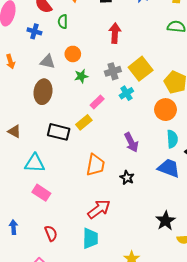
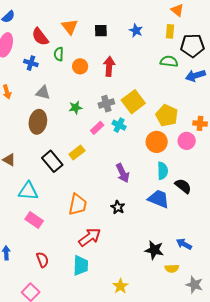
orange circle: (73, 54) -> (80, 66), moved
cyan cross: (126, 93) -> (119, 125), turned -32
pink rectangle: (97, 102) -> (97, 128), moved
black rectangle: (59, 132) -> (52, 161), turned 35
orange trapezoid: (95, 165) -> (78, 205), moved
black star: (166, 221) -> (154, 250), turned -30

